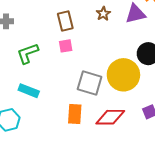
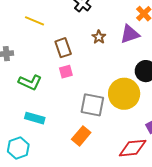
green L-shape: (28, 53) -> (30, 82), turned -130
orange rectangle: (75, 114) -> (81, 136), turned 42
red diamond: (110, 117) -> (133, 148), moved

